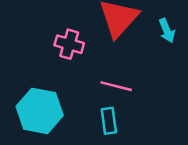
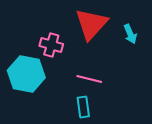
cyan hexagon: (40, 111) -> (26, 74), moved

